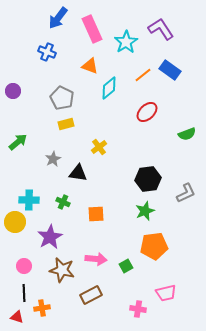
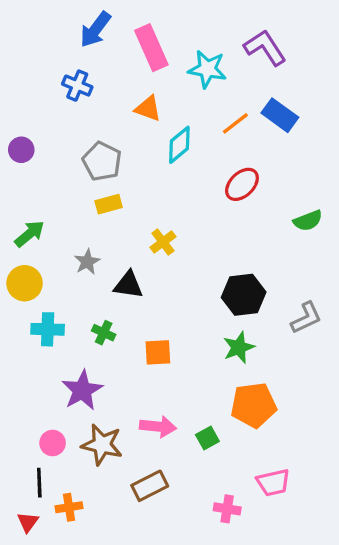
cyan star: (126, 42) -> (207, 69), turned -30
yellow circle: (15, 222) -> (25, 283), moved
pink circle: (24, 266) -> (53, 443), moved
red triangle: (17, 317) -> (28, 522), turned 48

